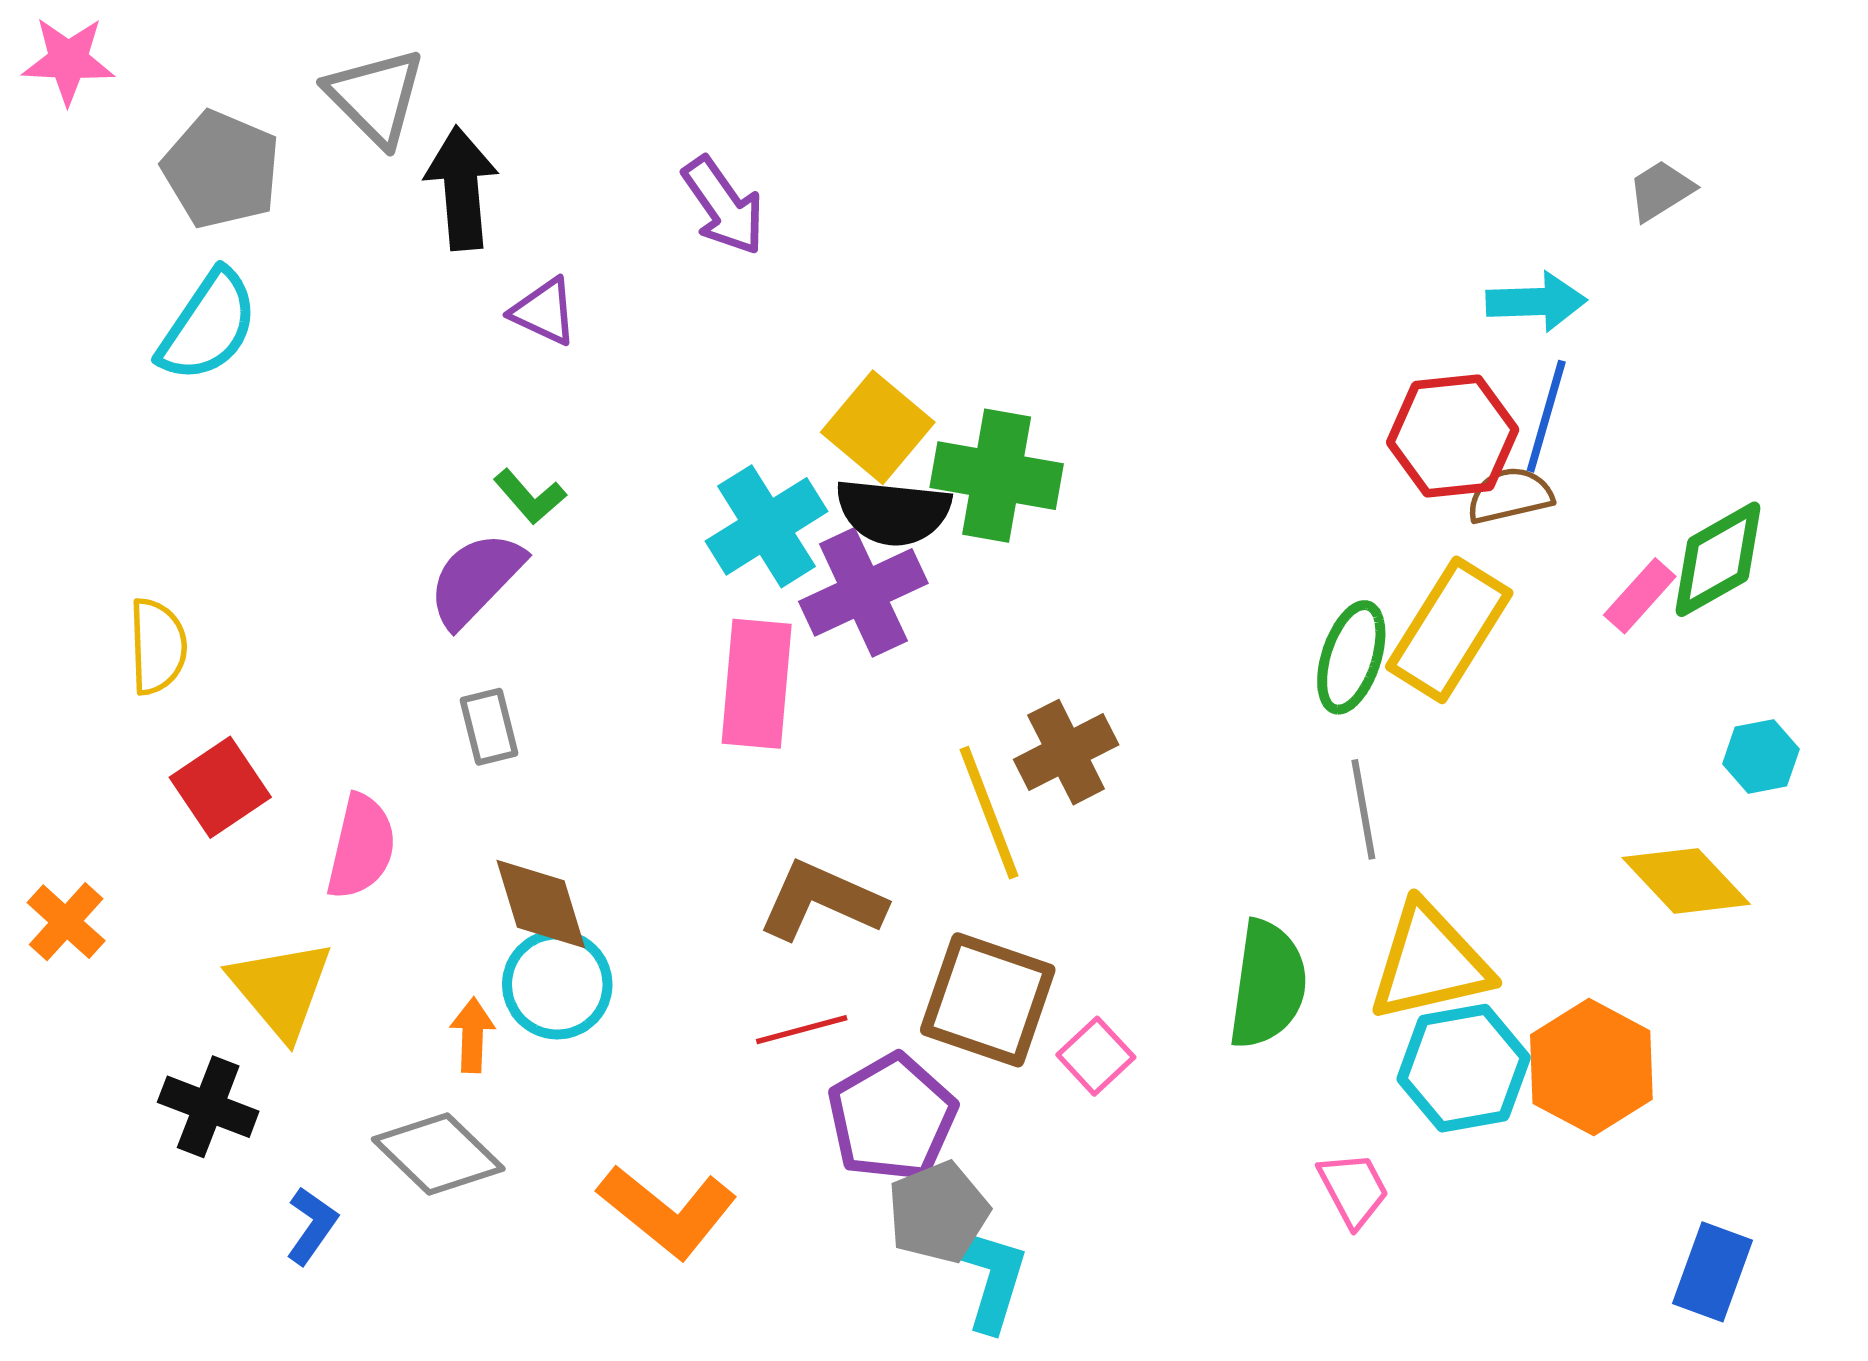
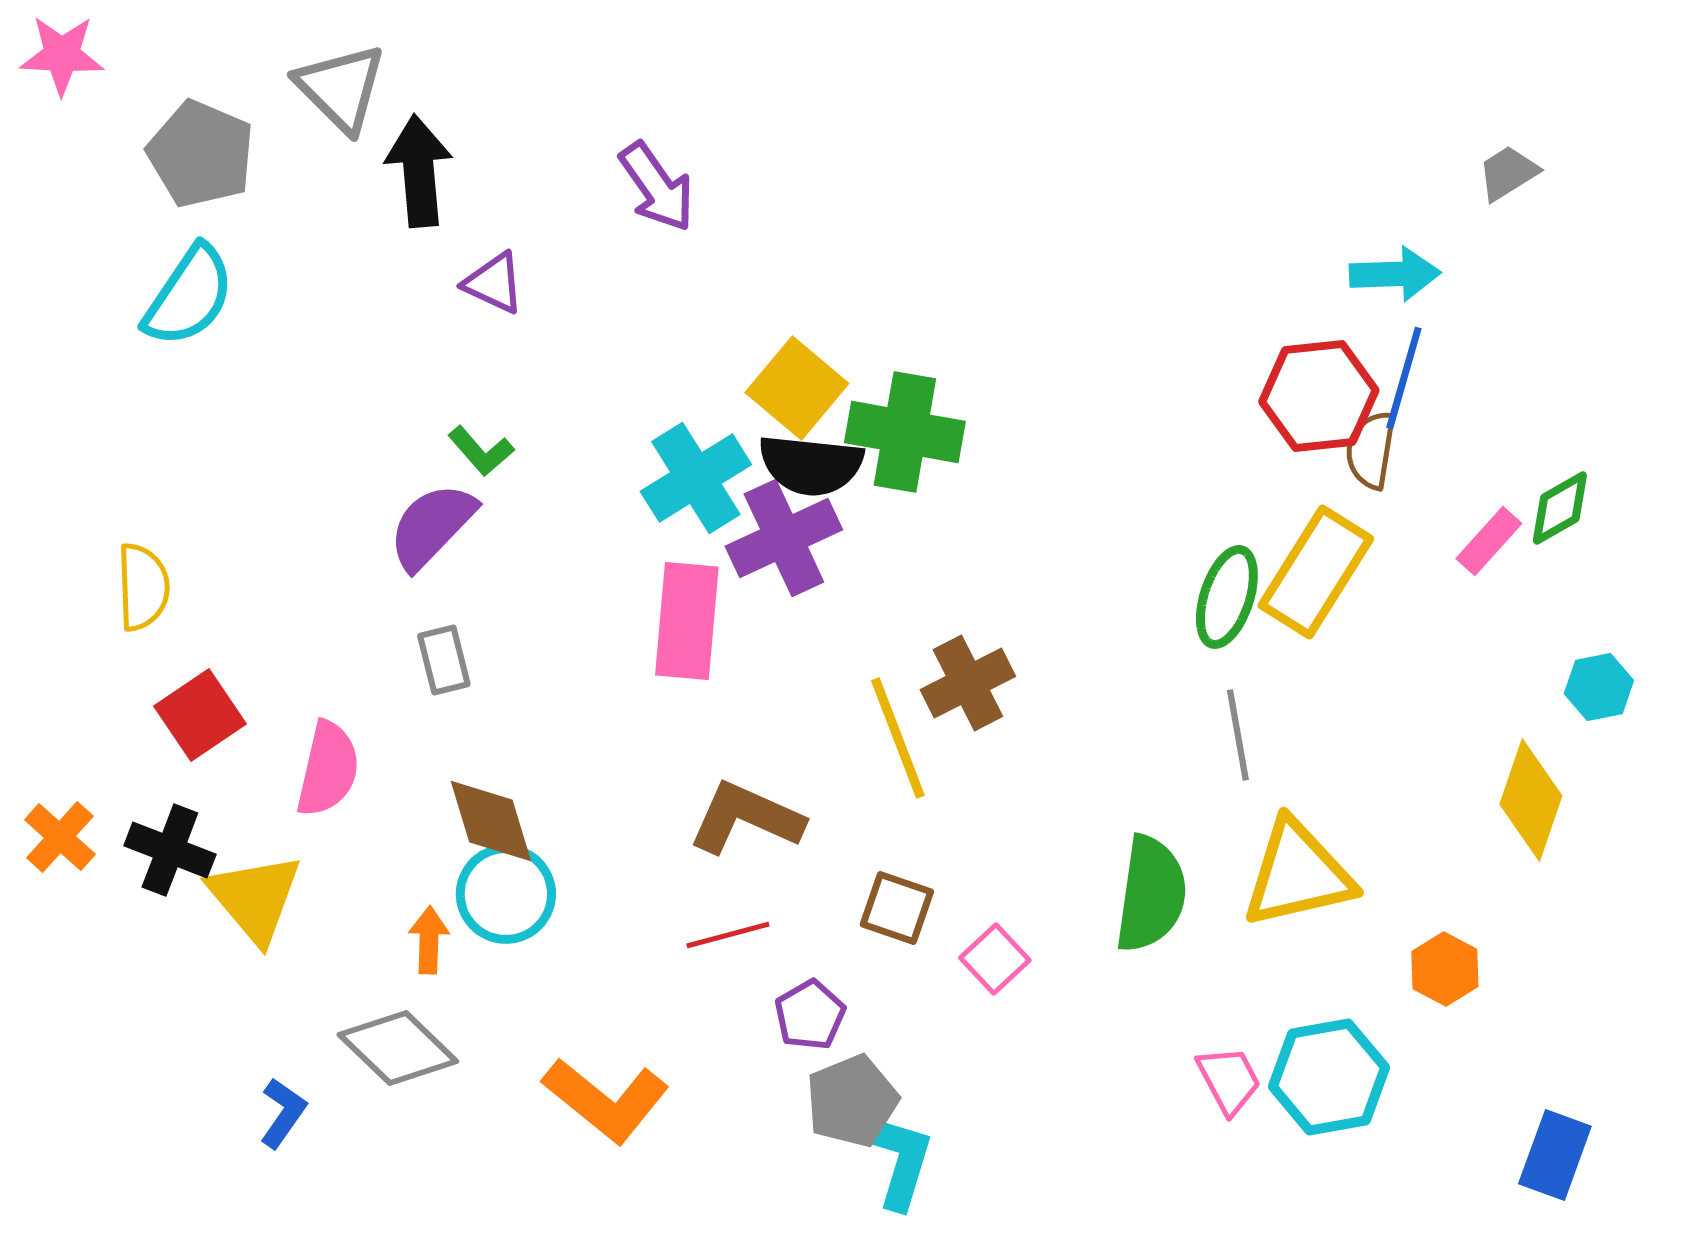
brown semicircle: (1510, 495) -> (1371, 450), turned -68
green diamond: (1718, 559) -> (1560, 508), size x0.7
yellow diamond: (1686, 881) -> (1531, 800), turned 62
brown square: (988, 1000) -> (897, 908), size x0.6
orange hexagon: (1591, 1067) -> (1445, 969), size x0.6
cyan hexagon: (1464, 1068) -> (1329, 1077), moved
black cross: (208, 1107) -> (170, 850), moved
purple pentagon: (892, 1118) -> (810, 1015), size x0.6

